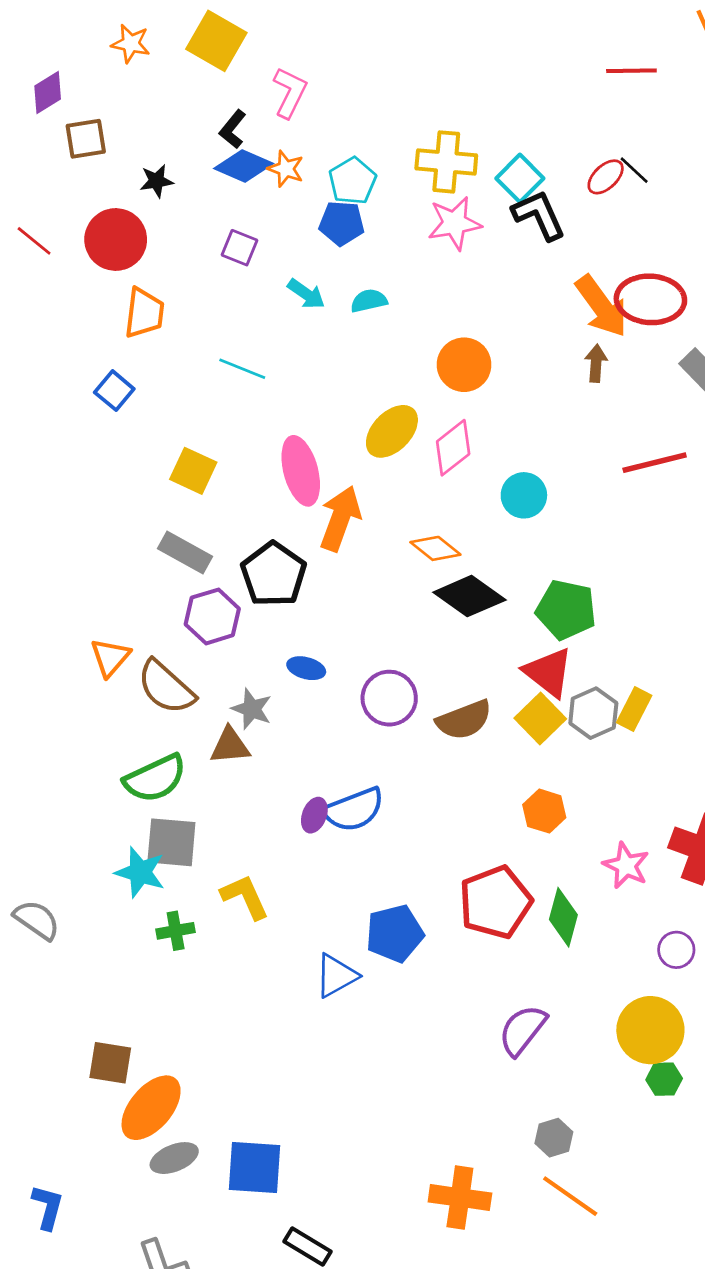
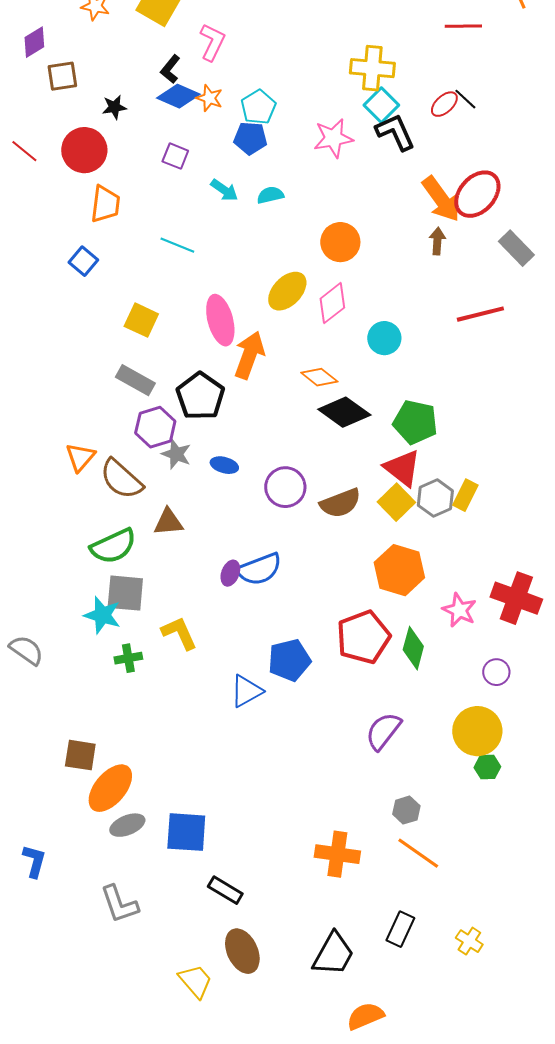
yellow cross: (446, 162) -> (372, 68), moved
red ellipse: (650, 299) -> (477, 194), turned -51
gray star: (252, 709) -> (176, 454), moved
orange hexagon: (544, 811) -> (399, 570), size x1.6

